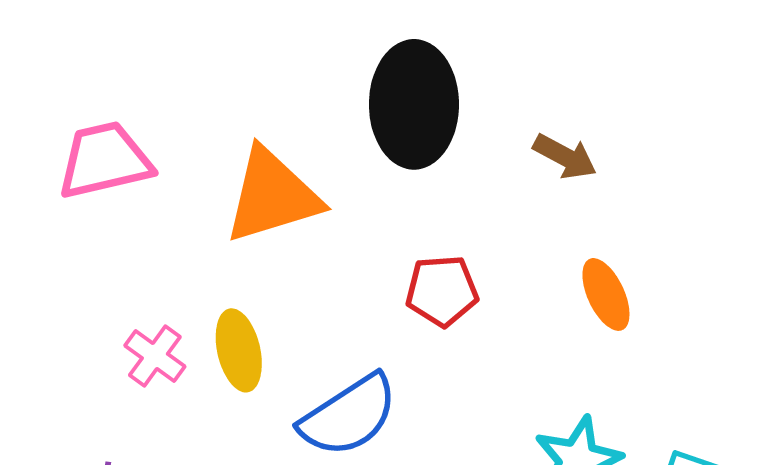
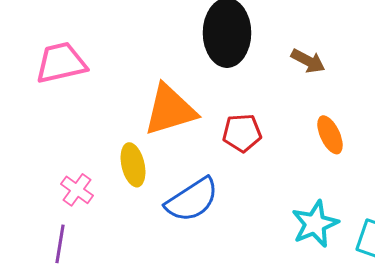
orange triangle: (272, 196) -> (170, 110), moved
pink cross: (155, 356) -> (77, 190), moved

